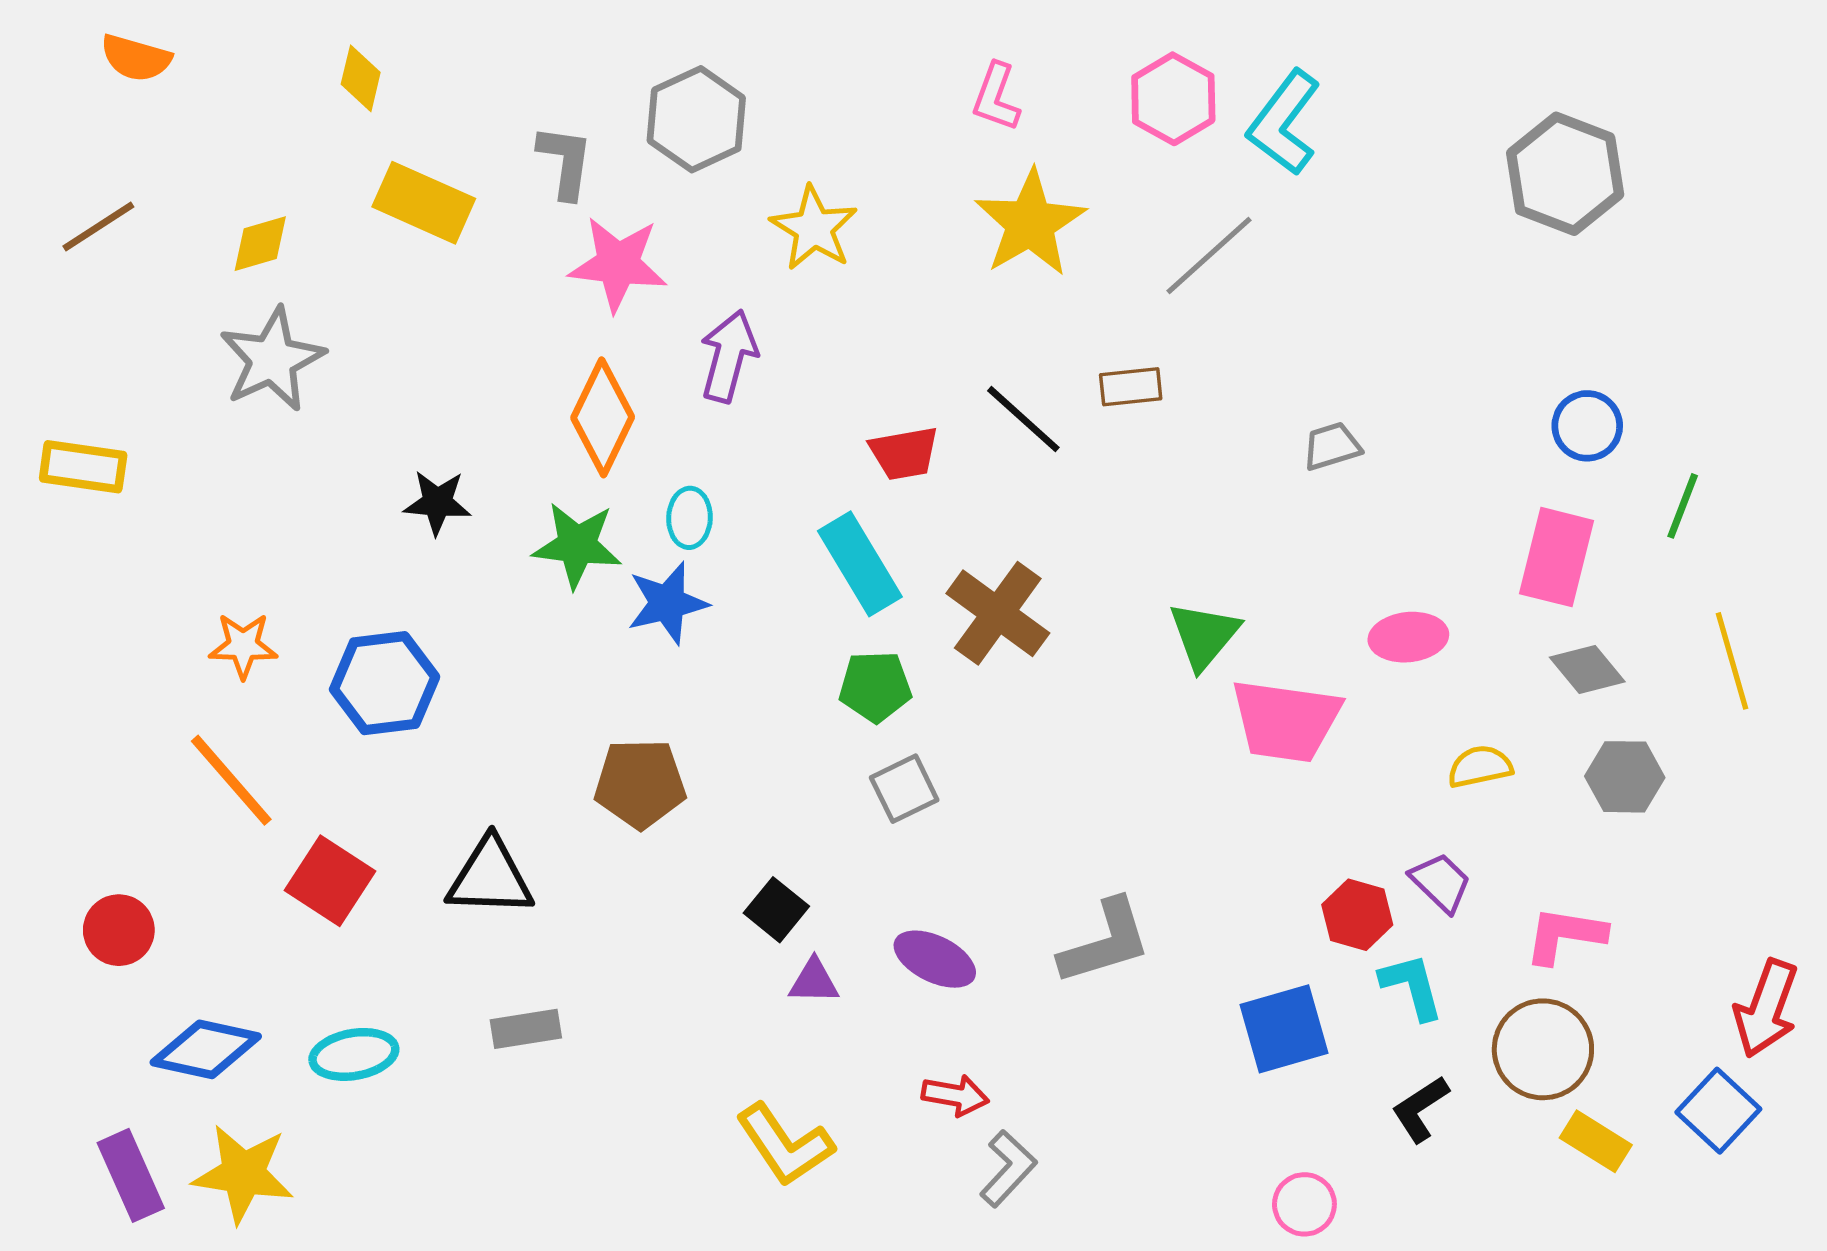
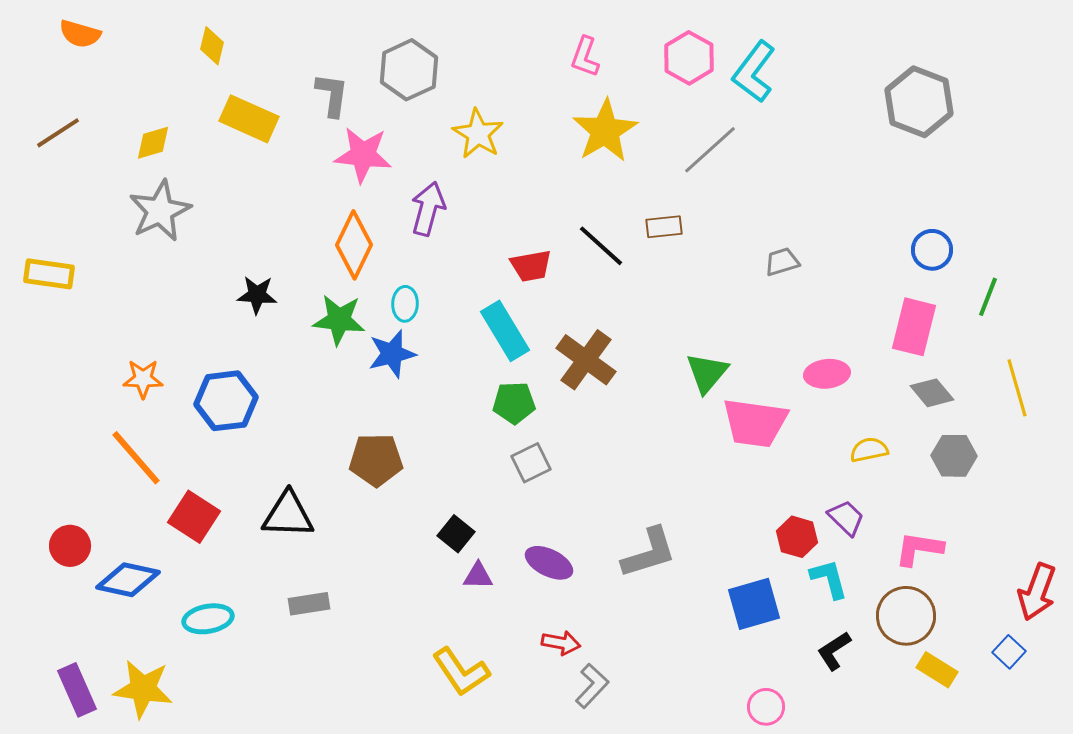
blue diamond: (206, 1049) -> (128, 580), moved
blue square: (1718, 1111) -> (1009, 652), size x0.7

